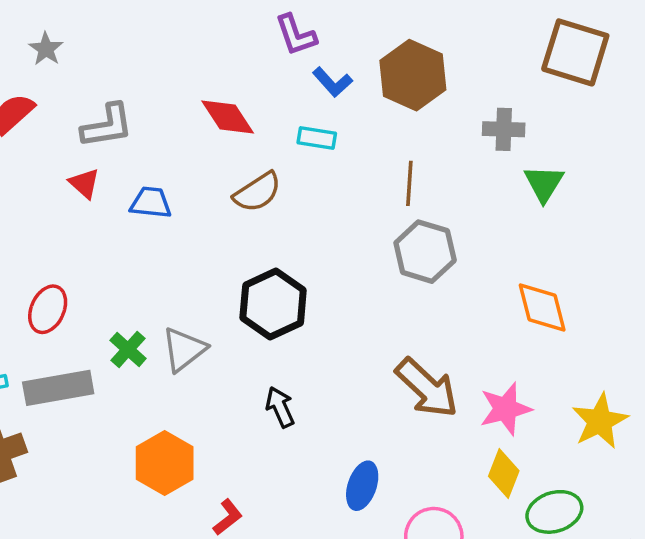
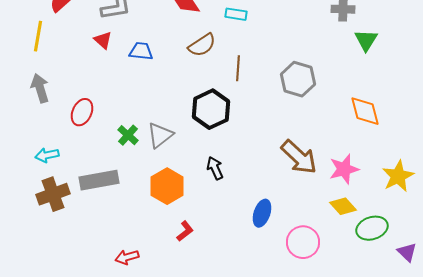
brown line: (409, 183) -> (238, 68), moved
gray rectangle: (58, 388) -> (99, 180), moved
orange hexagon: (165, 463) -> (167, 186), moved
yellow diamond: (504, 473) -> (343, 206), turned -64

